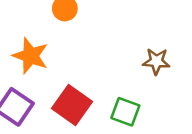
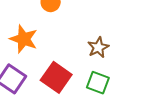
brown star: (156, 61) -> (98, 47), moved, turned -30

